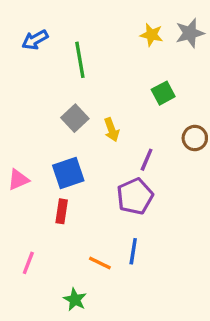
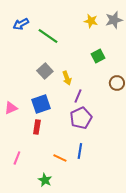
green line: (80, 60) -> (48, 36), turned -45
purple line: (147, 160) -> (78, 96), moved

